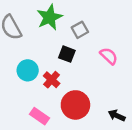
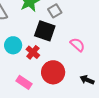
black square: (67, 54) -> (45, 31), size x1.5
pink semicircle: (109, 56) -> (77, 45), moved

